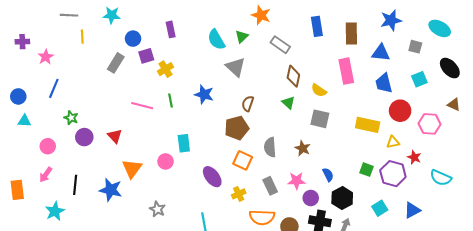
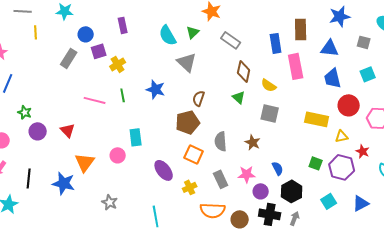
blue rectangle: (317, 26) -> (276, 43), moved

